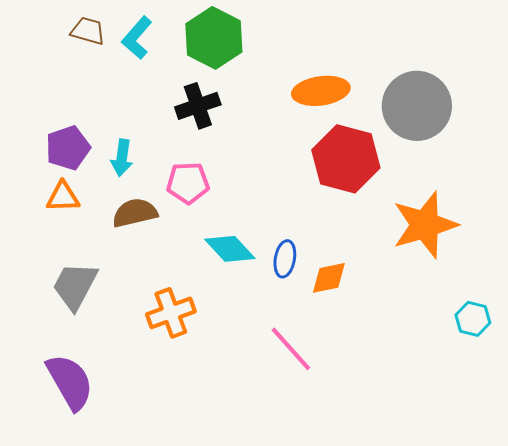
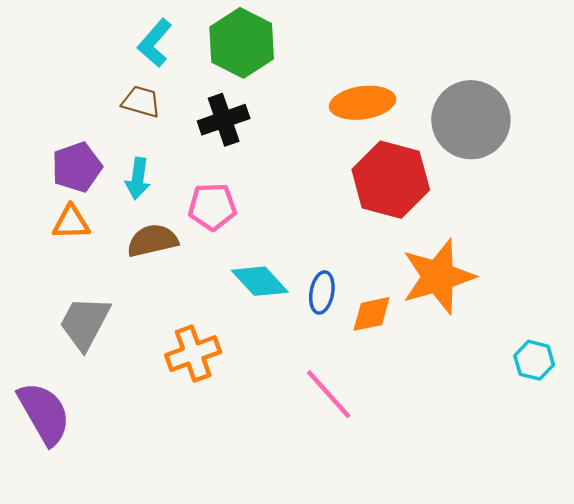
brown trapezoid: (88, 31) -> (141, 102), moved
orange star: (425, 225) -> (438, 277), moved
purple semicircle: (70, 382) -> (44, 413), moved

